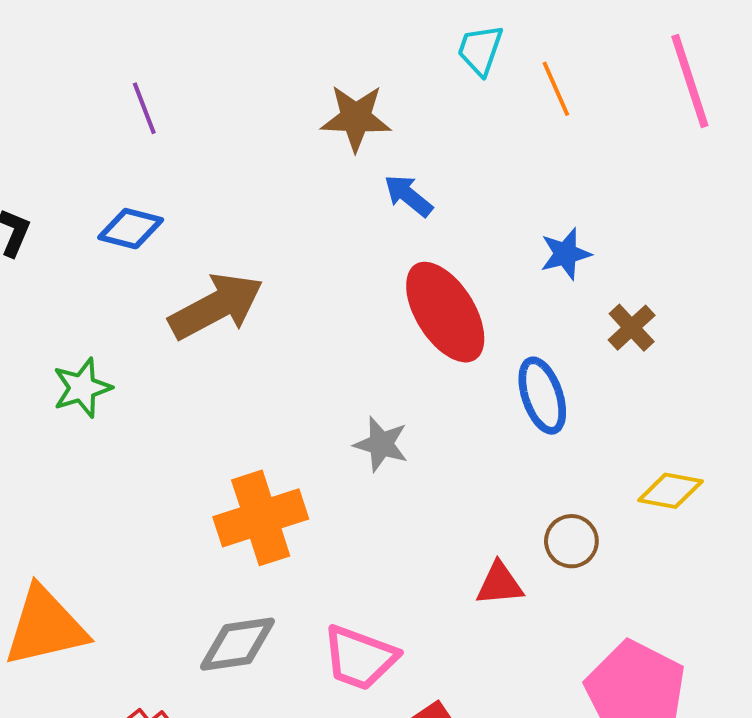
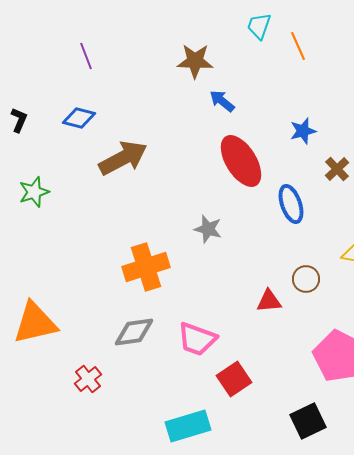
green star: (82, 388) -> (34, 192), moved

